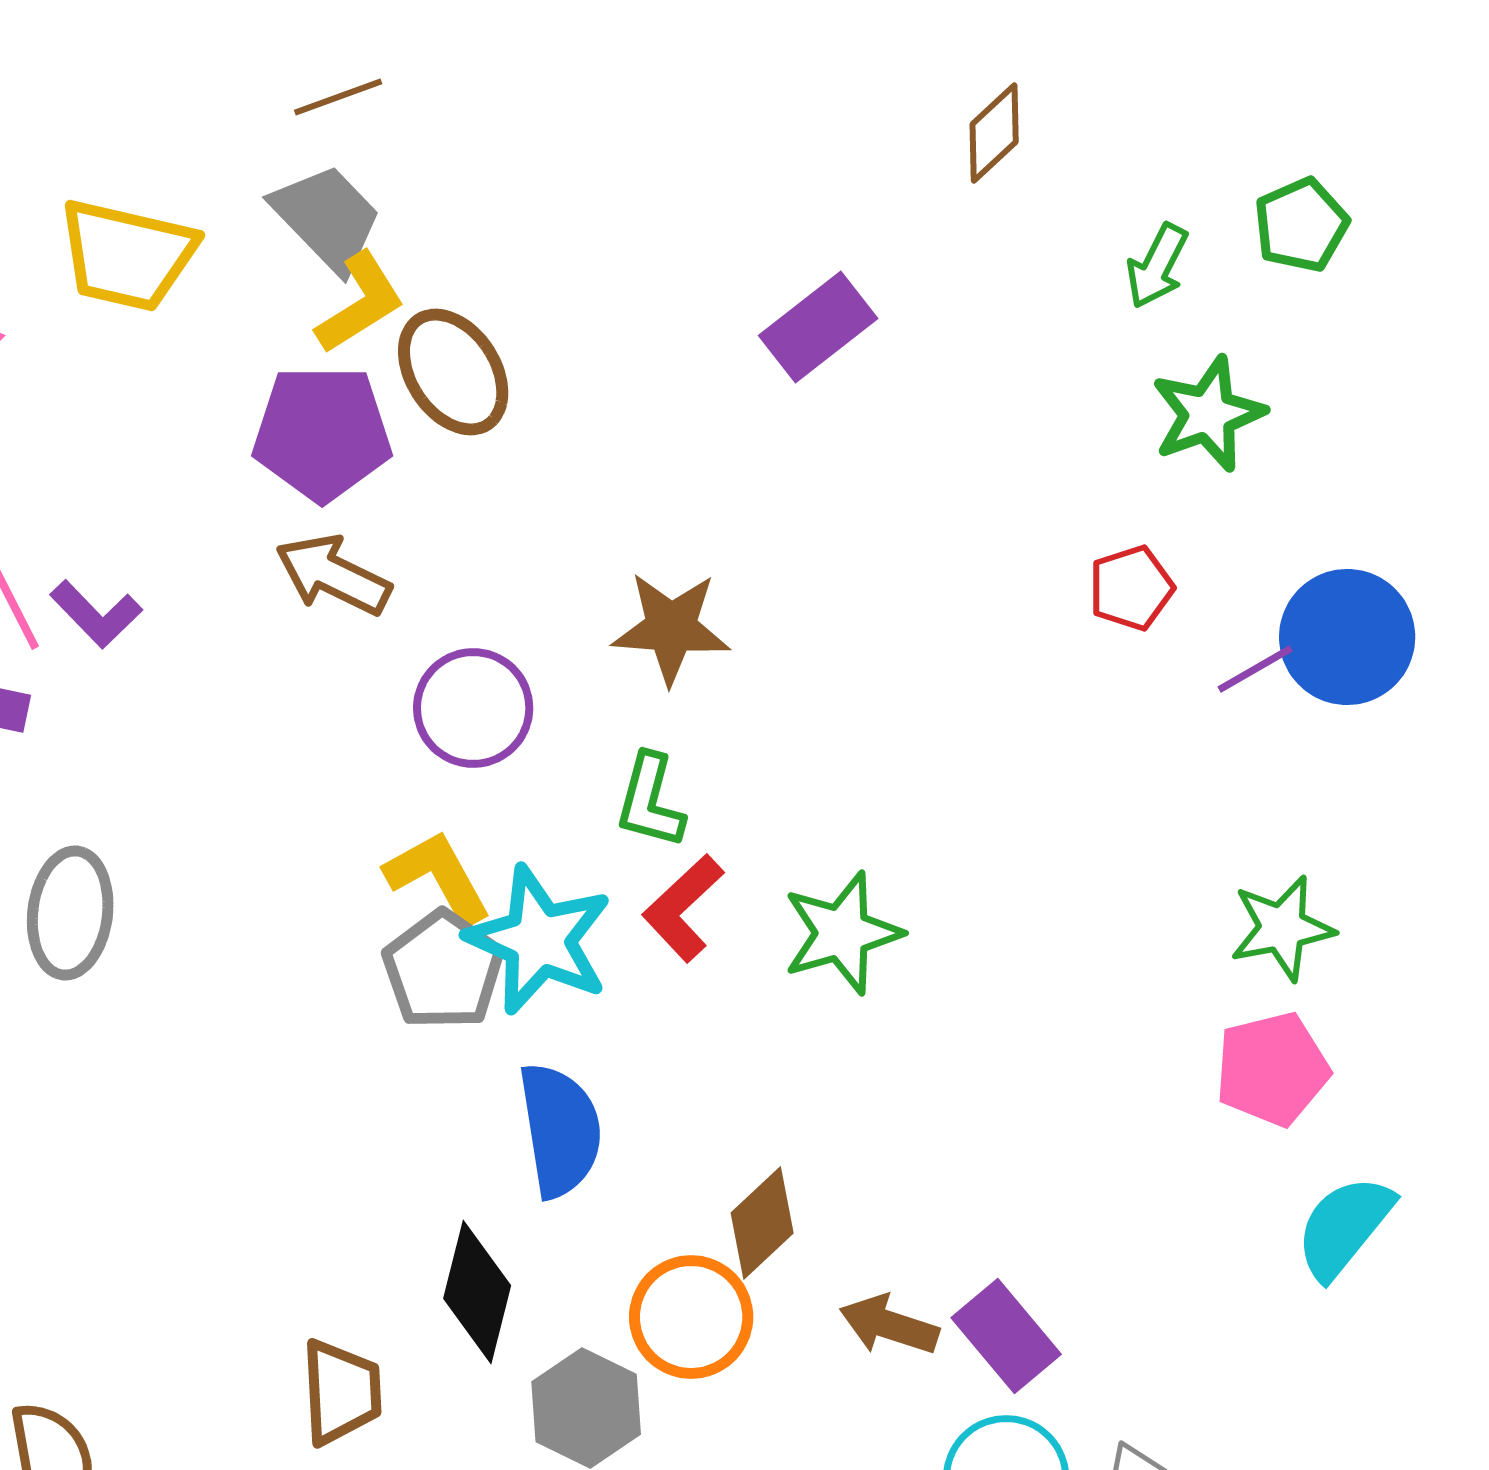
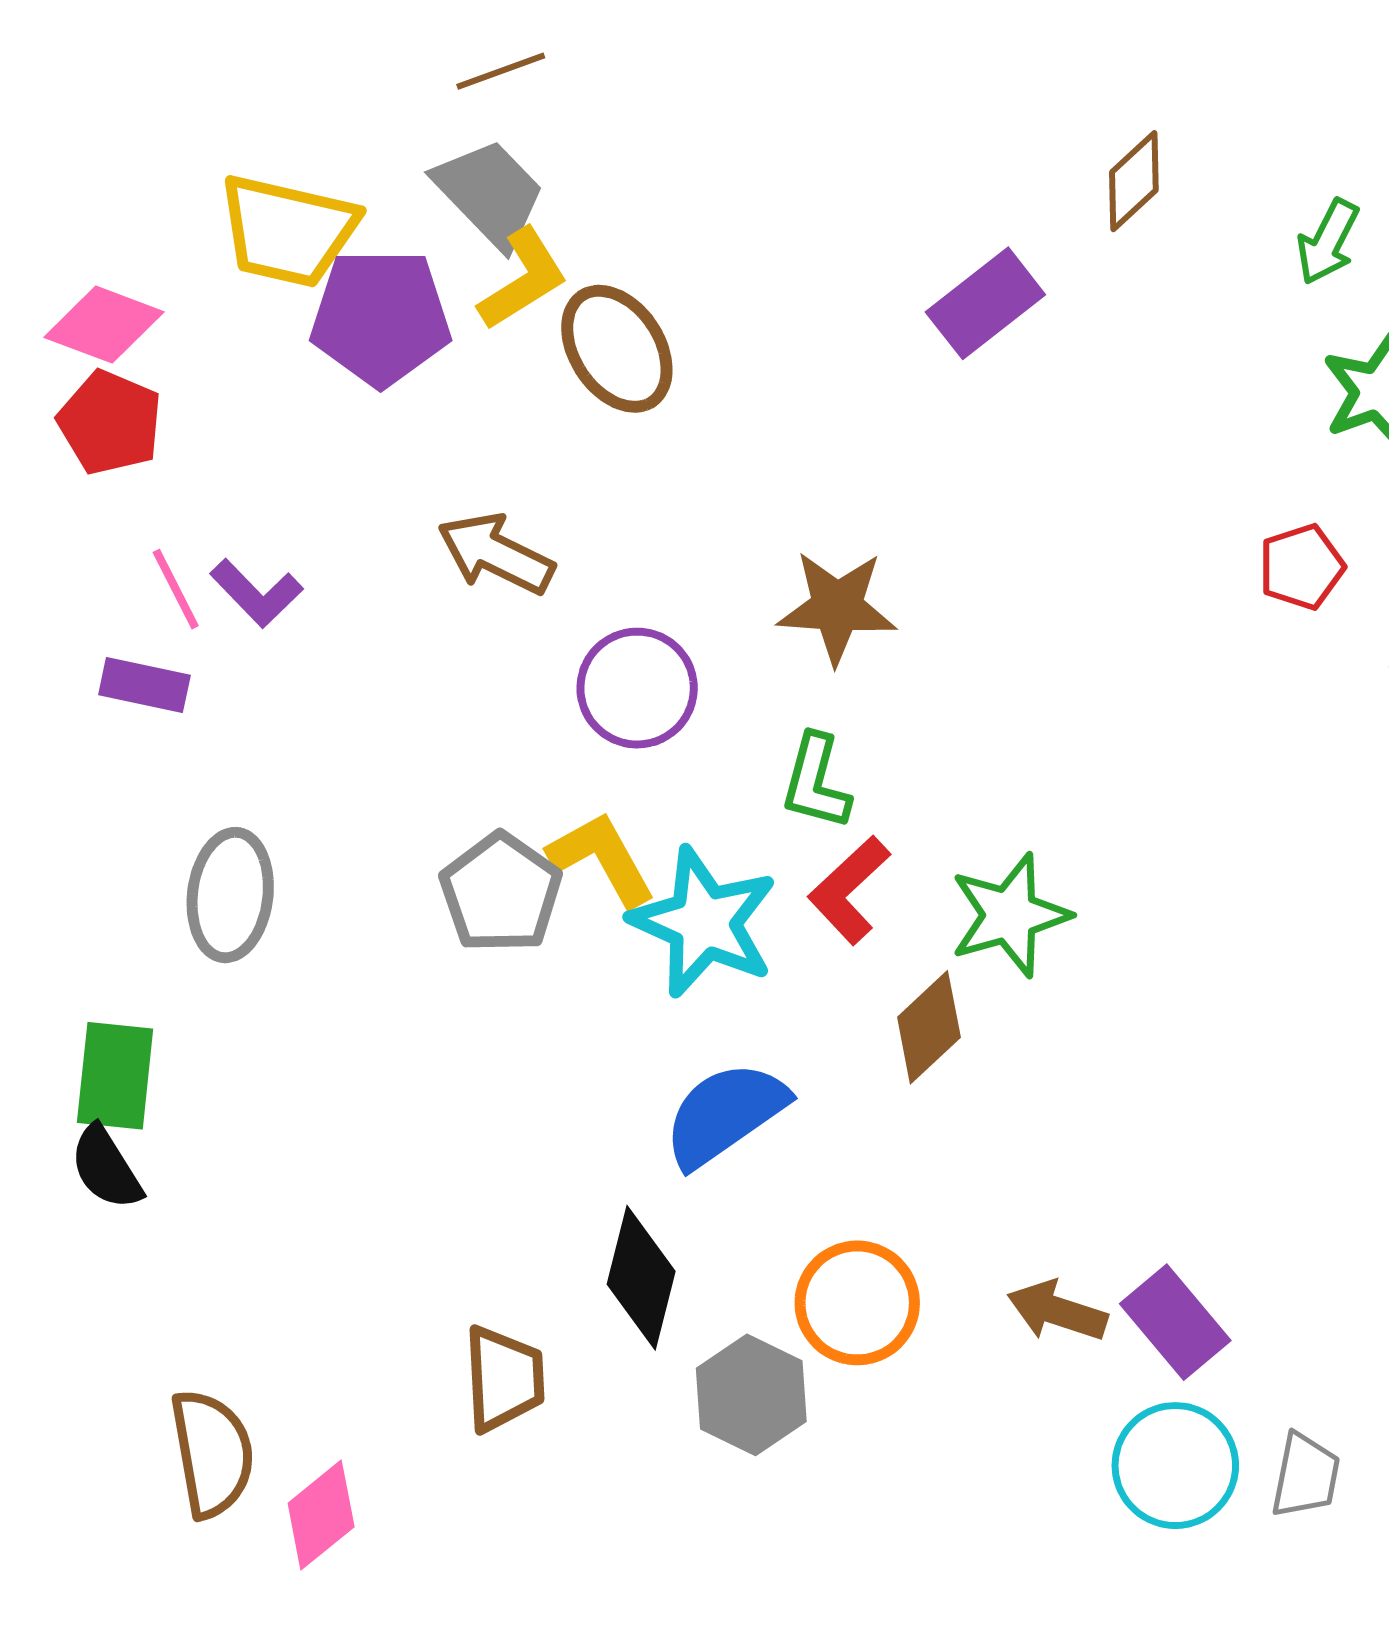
brown diamond: (994, 133) -> (1134, 181), moved
purple pentagon: (322, 433) -> (381, 317), moved
gray pentagon: (443, 970) -> (501, 893), moved
blue semicircle: (560, 1130) -> (725, 1114), turned -116
brown diamond: (762, 1223) -> (929, 1027), moved

